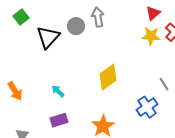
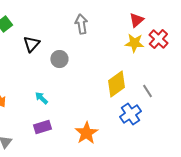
gray circle: (76, 26) -> (59, 59), moved
black triangle: (48, 37) -> (31, 44), size x0.7
yellow diamond: (108, 77) -> (116, 84), moved

